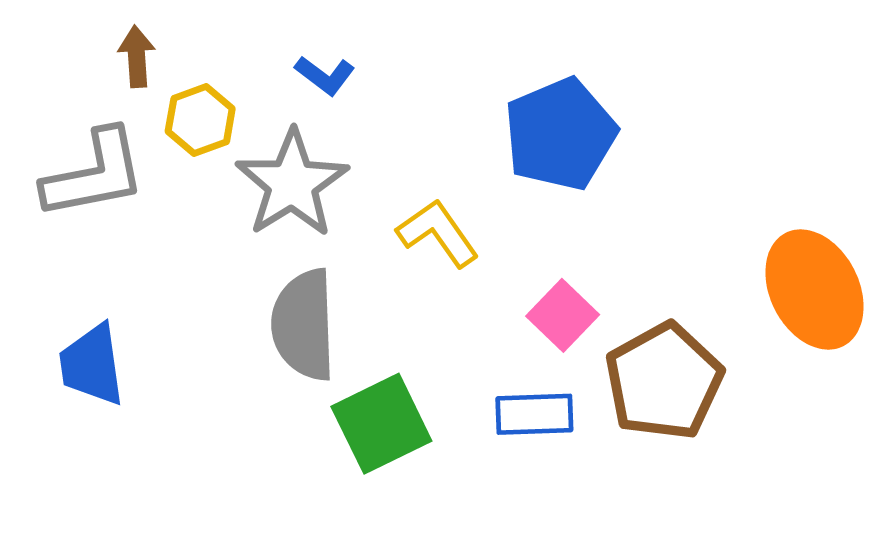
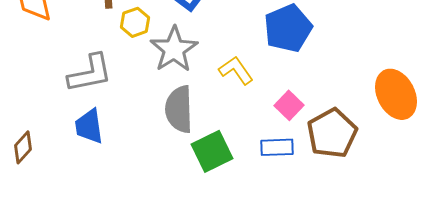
gray L-shape: (94, 174) -> (90, 73), moved

